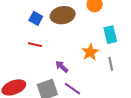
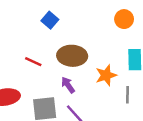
brown ellipse: (63, 15) -> (72, 56), moved
red line: (35, 45) -> (33, 62), moved

